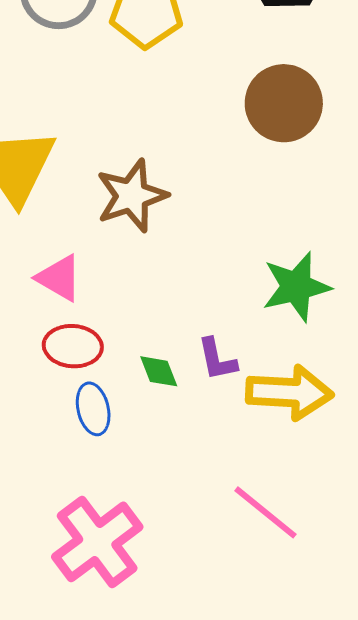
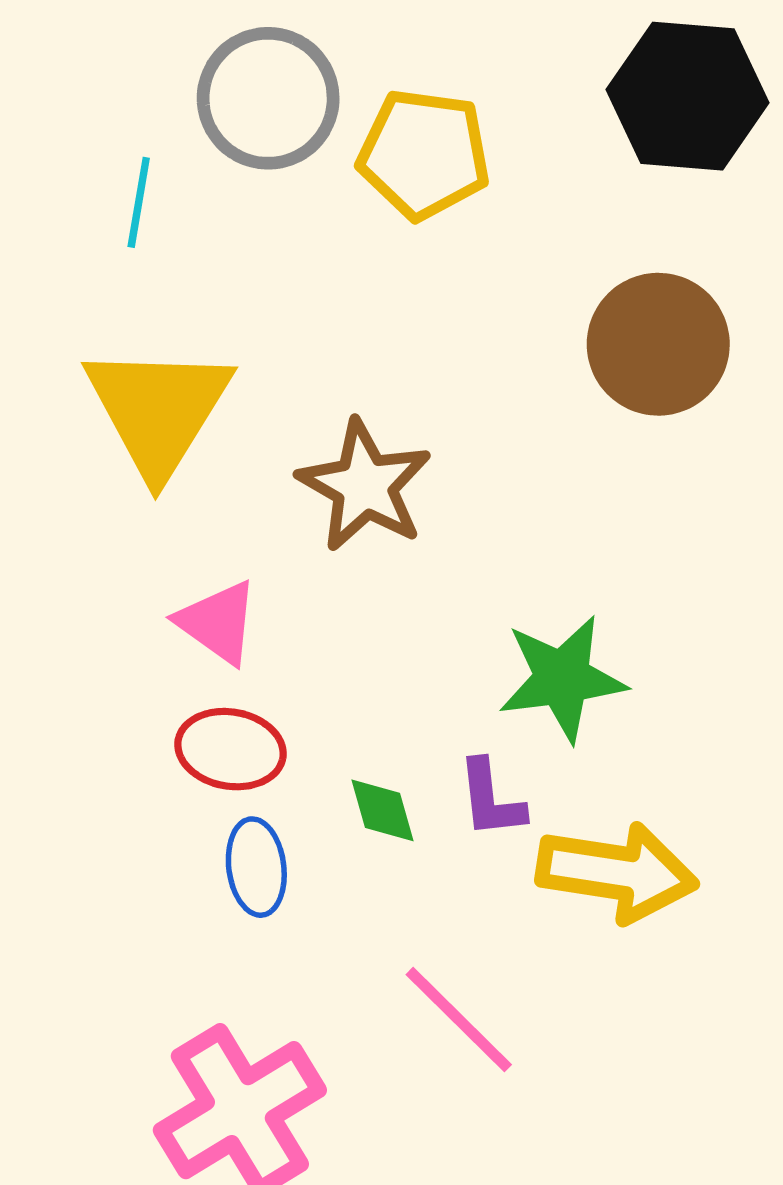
brown star: (132, 196) -> (365, 486), turned -30
green star: (296, 287) -> (562, 678), moved
pink line: (266, 512) -> (459, 1020), moved

